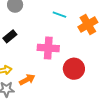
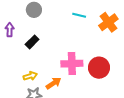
pink cross: (48, 48) -> (72, 64), moved

